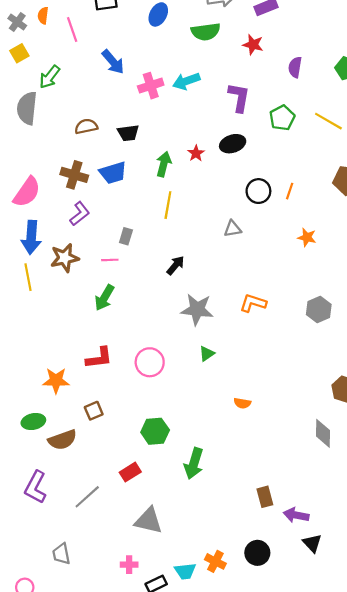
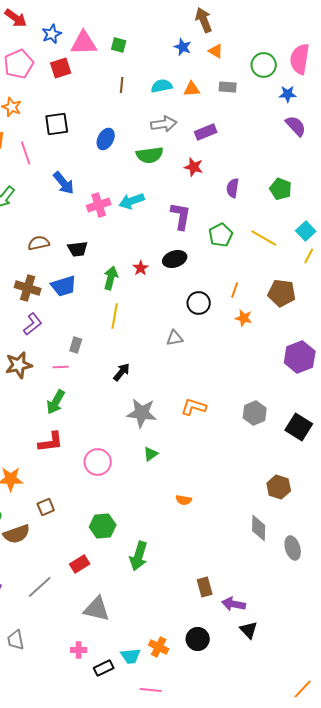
orange line: (290, 191) -> (235, 290), moved
orange star: (307, 237) -> (244, 318), moved
red L-shape: (99, 358) -> (51, 442), moved

